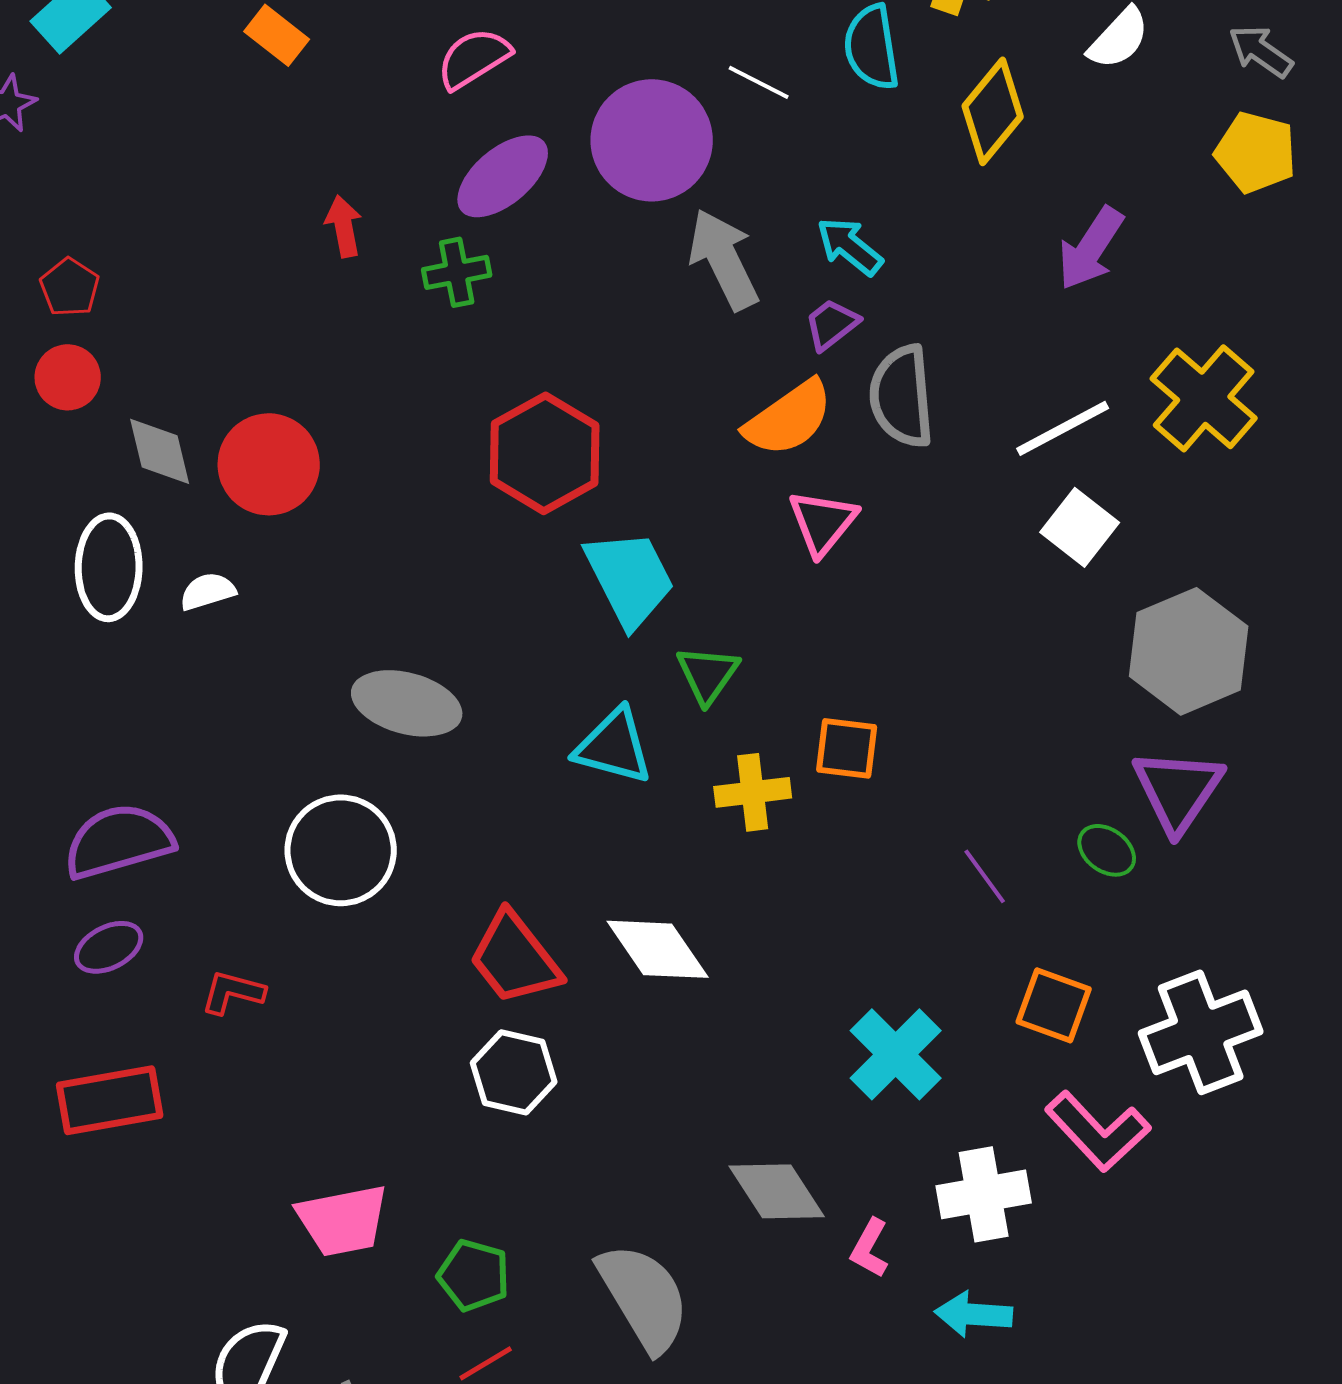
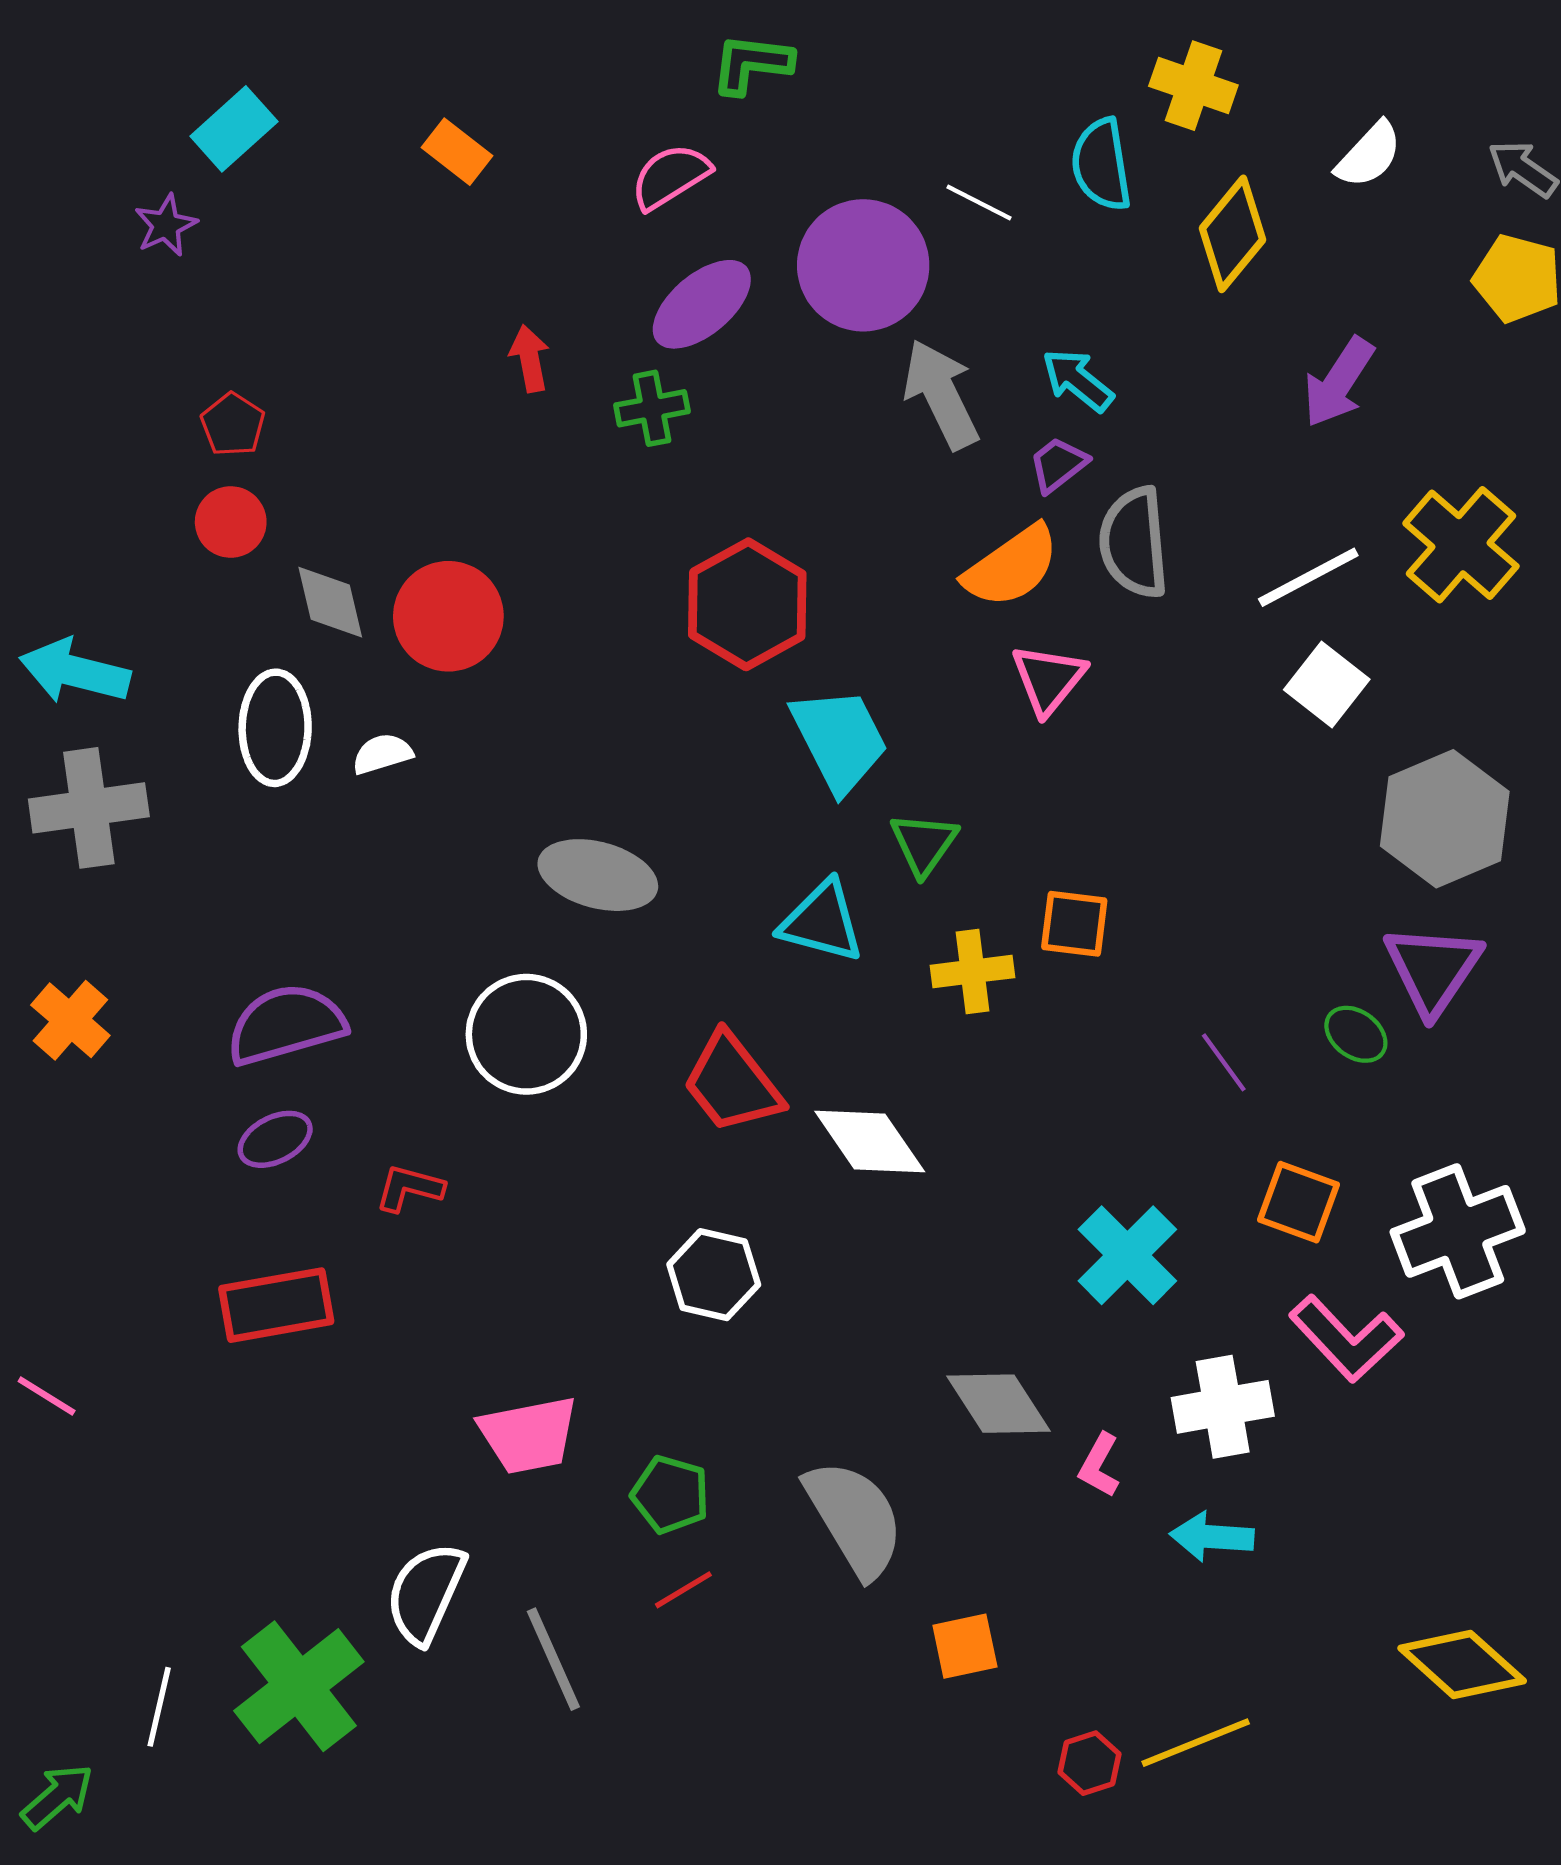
red trapezoid: (515, 958) -> (732, 1083), moved

